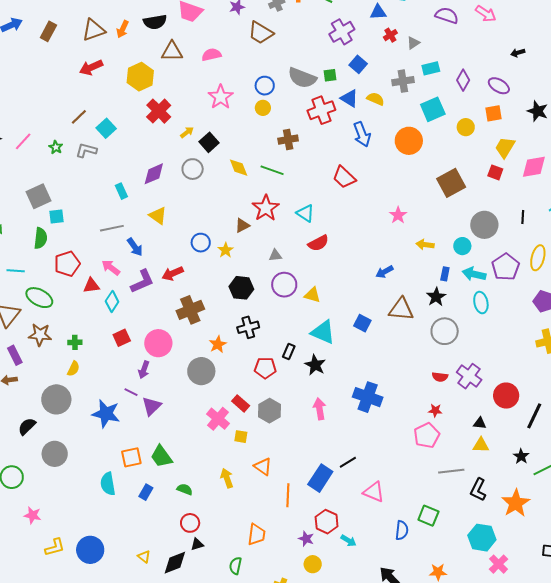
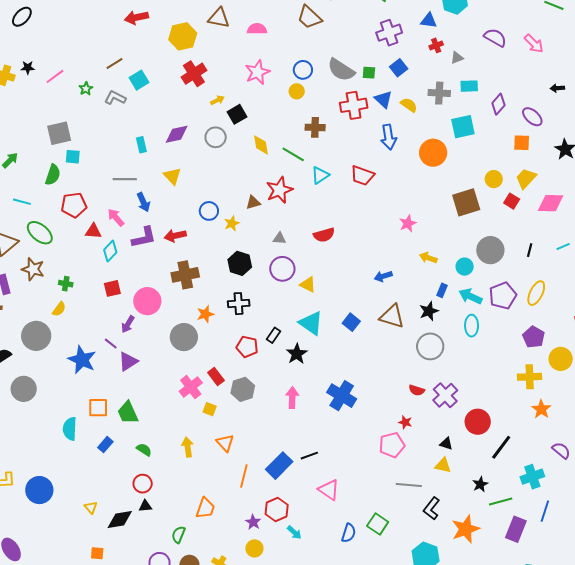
yellow circle: (466, 127) -> (494, 179), moved
red trapezoid: (344, 177) -> (362, 176), turned -35
cyan triangle: (305, 213) -> (320, 175), moved, turned 42

